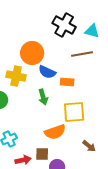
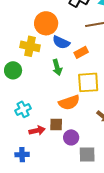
orange rectangle: (67, 82) -> (81, 52), turned -32

